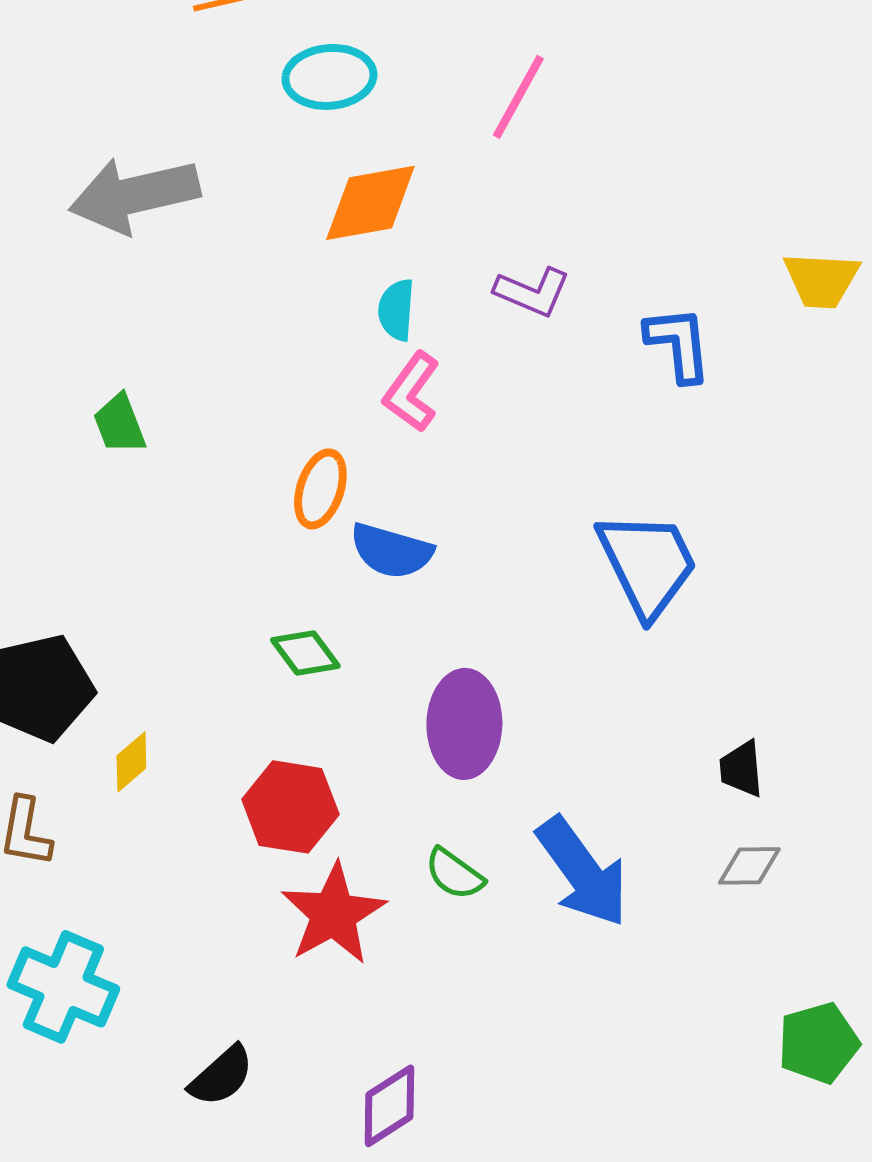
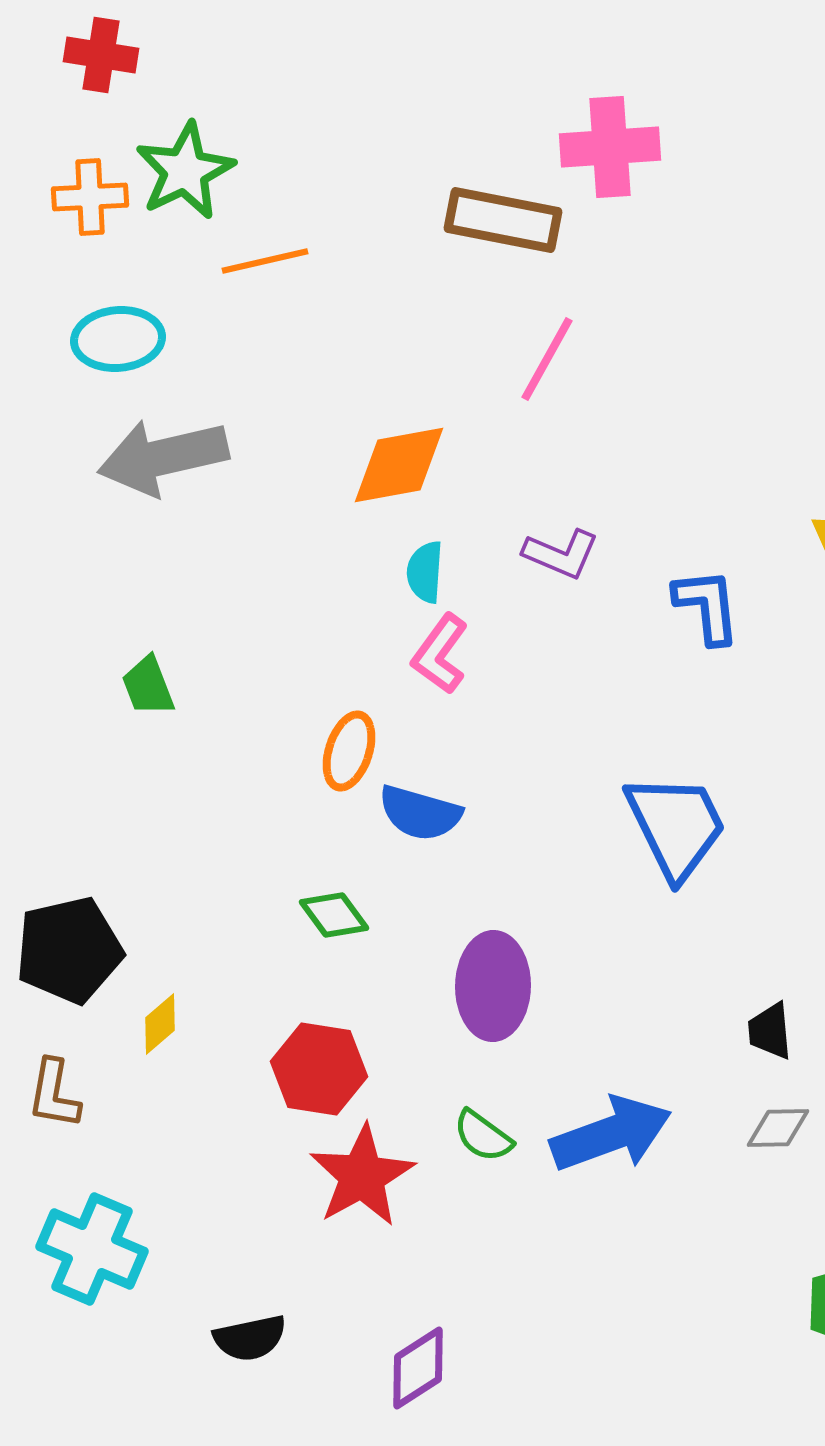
cyan ellipse: (329, 77) -> (118, 339), moved
blue arrow: (582, 872) -> (611, 1134), turned -74
black semicircle: (221, 1076) -> (250, 1338), turned 30

